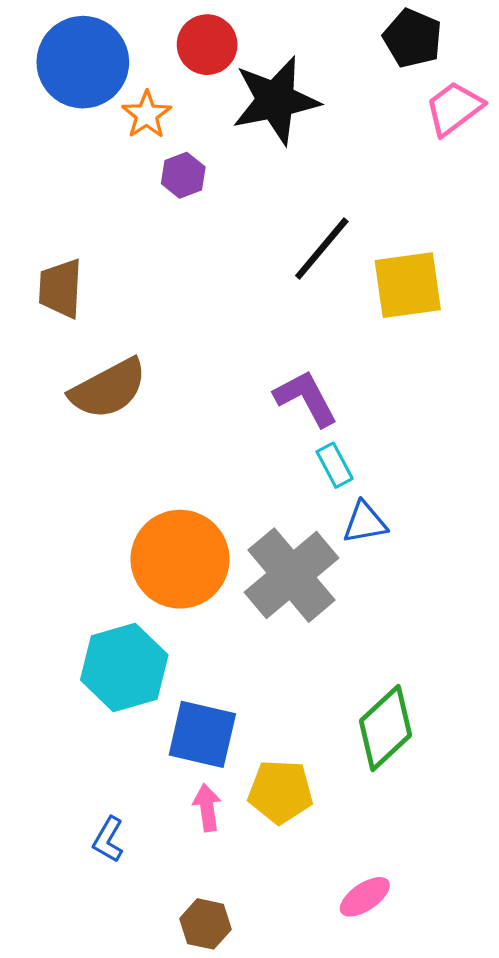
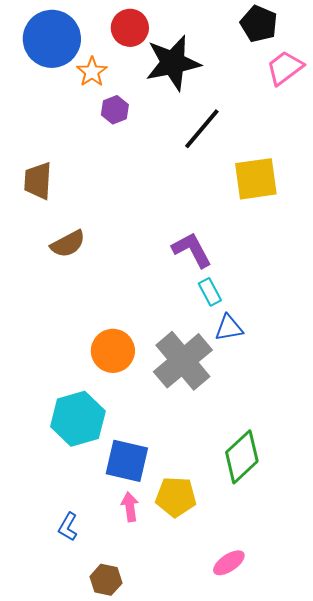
black line: (322, 249) -> (202, 129), moved
brown semicircle: (108, 389) -> (68, 244), size x0.7
orange circle: (180, 559) -> (113, 351), size x0.7
brown hexagon: (206, 924) -> (106, 580), moved

